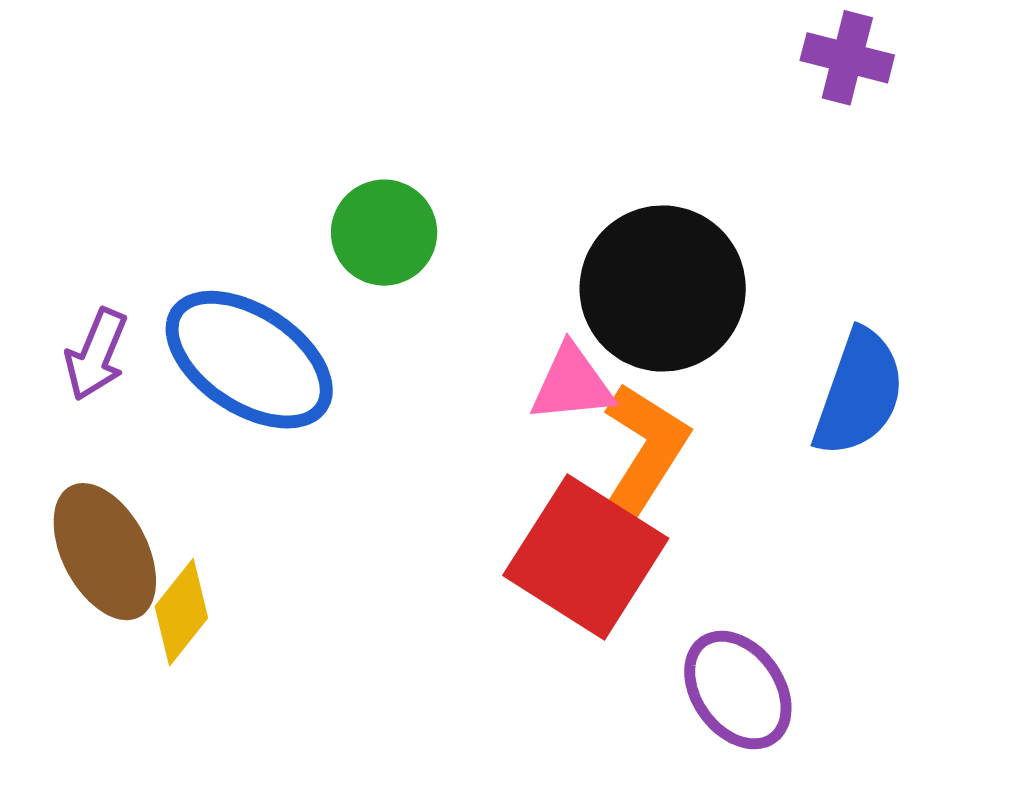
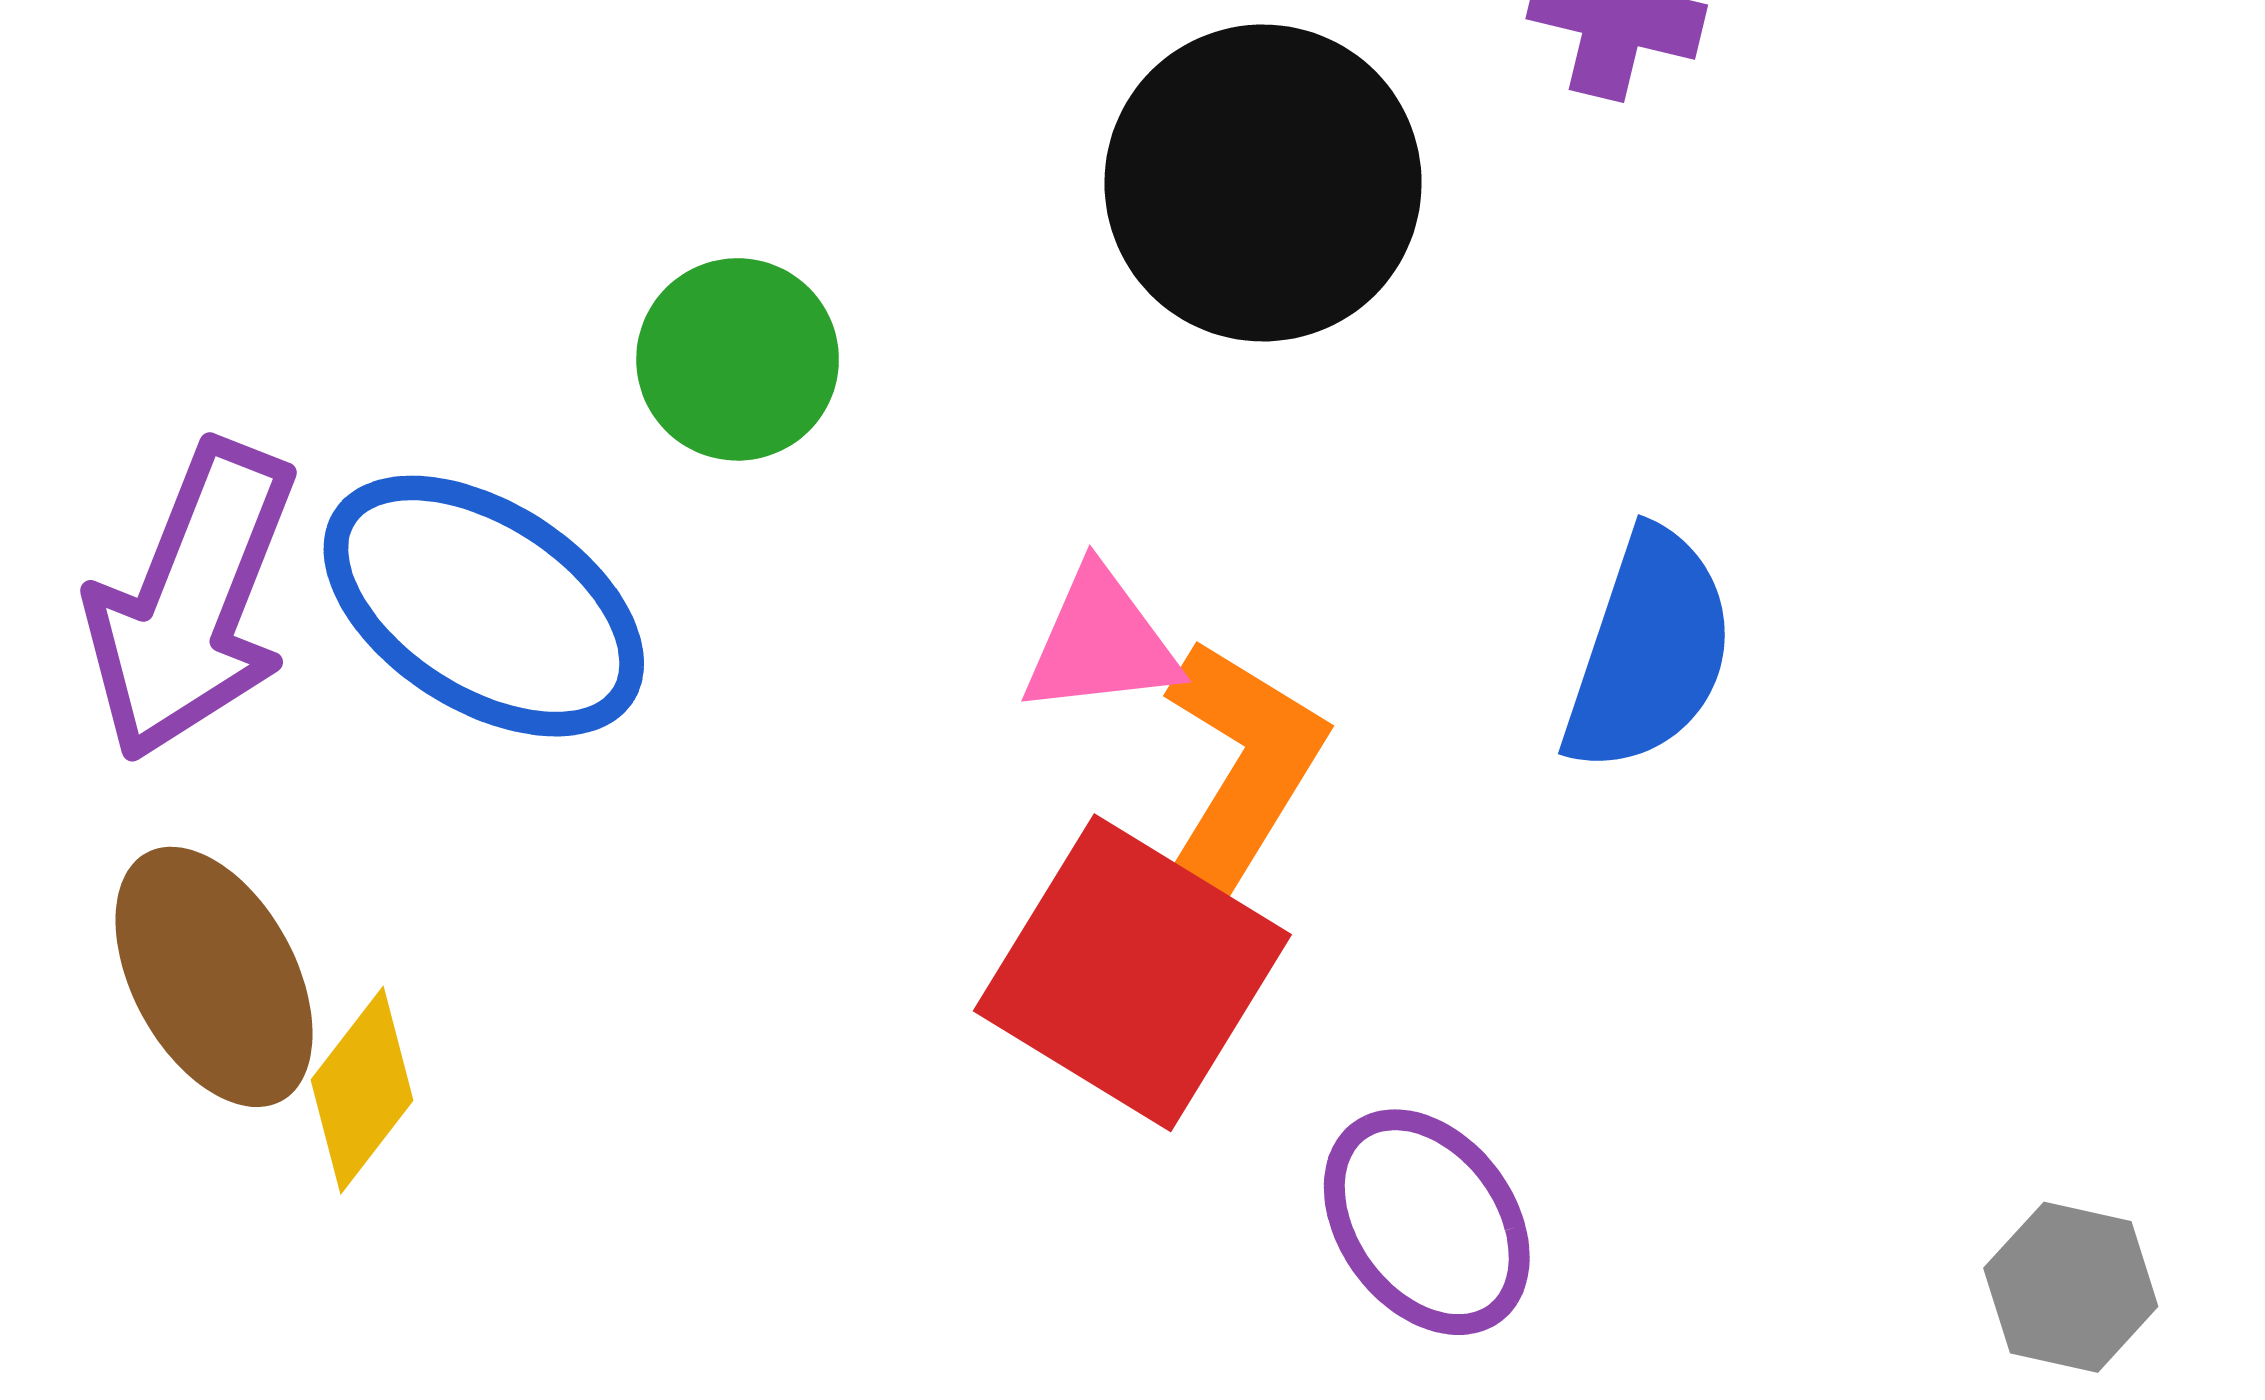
black circle: (663, 288) -> (1263, 183), moved
purple arrow: (96, 355) -> (192, 601), size x1.8

